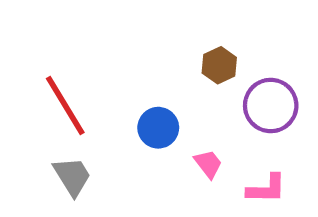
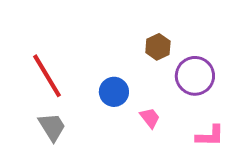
pink L-shape: (267, 189) -> (210, 136), moved

